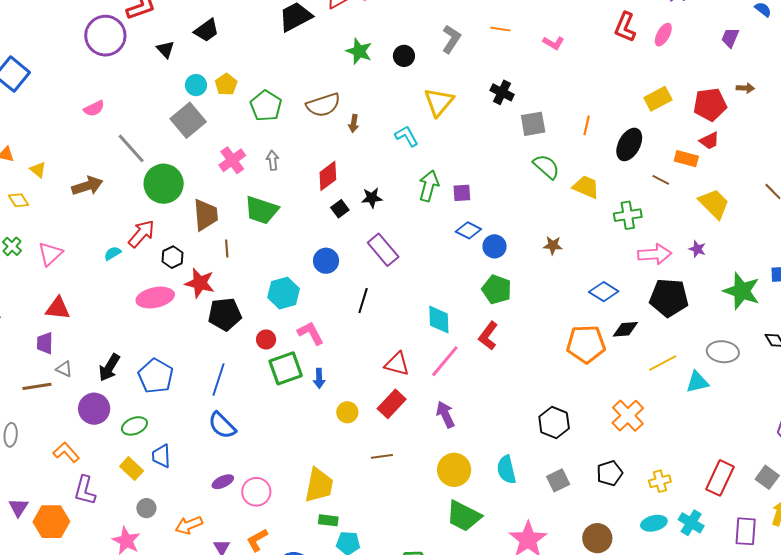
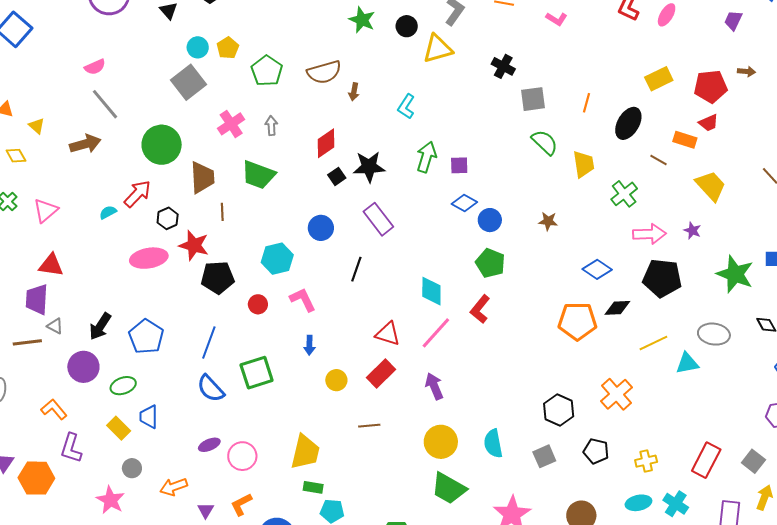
yellow triangle: (439, 102) -> (438, 49), moved, turned 32
cyan L-shape: (407, 136) -> (406, 107), turned -120
gray line: (131, 148) -> (105, 104), moved
yellow trapezoid: (586, 187) -> (584, 164), turned 56
black star: (372, 198) -> (369, 167), size x1.5
green cross: (628, 215) -> (624, 194), turned -32
purple trapezoid: (45, 343) -> (37, 299), size x1.4
green square: (286, 368) -> (257, 373), moved
black hexagon: (554, 422) -> (559, 410), moved
black pentagon: (610, 473) -> (596, 451), turned 30

